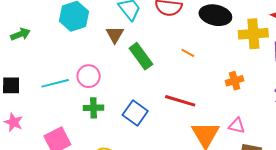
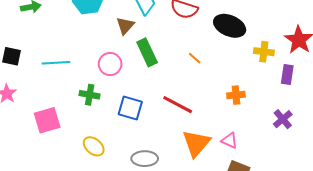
yellow cross: (253, 34) -> (264, 52), size x0.7
pink circle: (89, 76) -> (110, 64), moved
blue square: (135, 113) -> (130, 108), turned -30

